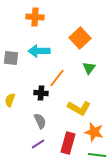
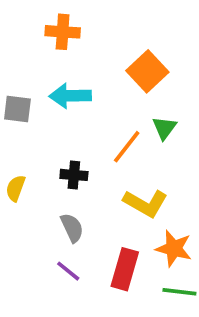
orange line: (57, 78) -> (127, 147), moved
purple line: (38, 144) -> (68, 271), turned 72

